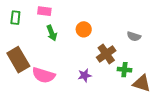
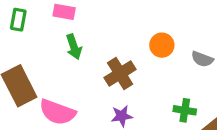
orange circle: (84, 29) -> (162, 45), moved
brown cross: (106, 54) -> (120, 73), moved

